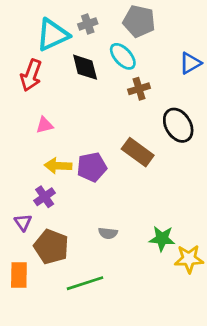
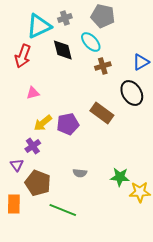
blue triangle: (190, 63) -> (141, 62), moved
yellow arrow: (58, 166) -> (43, 123), turned -42
green line: (85, 283) -> (63, 210), turned 40

